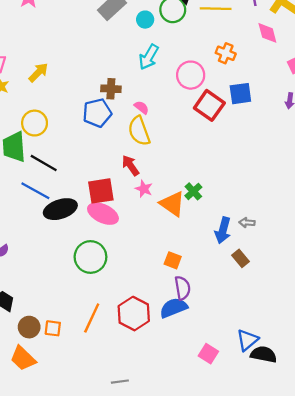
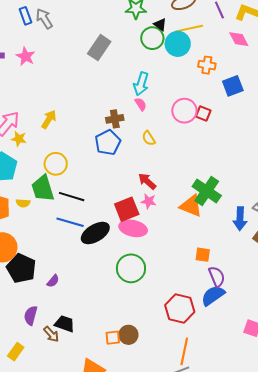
cyan circle: (145, 20) -> (178, 44), moved, size x1.6
pink circle: (191, 75) -> (184, 111), moved
blue square: (240, 94) -> (233, 86), moved
red square: (209, 105) -> (203, 113), size x0.6
pink semicircle: (141, 107) -> (141, 104), moved, turned 32
yellow semicircle: (139, 131) -> (149, 138), moved, size x0.6
pink star: (144, 189) -> (149, 201), moved
green cross: (193, 191) -> (207, 191), size x1.8
orange line: (92, 318) -> (184, 351), moved
brown circle: (29, 327) -> (128, 335), moved

